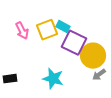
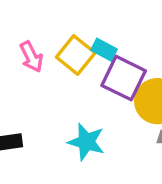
yellow square: (47, 30) -> (76, 55), turned -30

